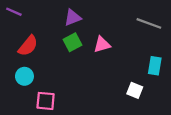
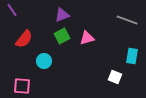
purple line: (14, 12) -> (12, 10), turned 32
cyan circle: (24, 76) -> (44, 61), moved
pink square: (46, 101) -> (22, 86), moved

